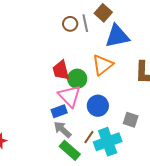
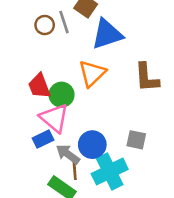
blue circle: (98, 106) -> (92, 145), moved
gray arrow: (63, 130) -> (68, 154), moved
brown line: (89, 137) -> (75, 171), moved, turned -32

